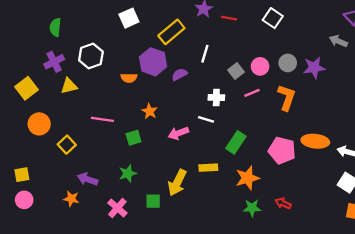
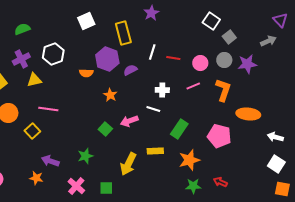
red line: (229, 18) -> (173, 58), moved
green semicircle: (55, 27) -> (22, 29), turned 63
yellow rectangle: (171, 32) -> (123, 33), turned -65
gray arrow: (338, 41) -> (268, 41), turned 133
gray square: (236, 71) -> (229, 37), moved
orange star: (150, 111) -> (110, 95), moved
pink line: (102, 119) -> (48, 109), moved
green square: (133, 138) -> (105, 129), moved, turned -32
orange ellipse: (315, 141) -> (248, 114), moved
green square: (153, 201) -> (106, 188), moved

